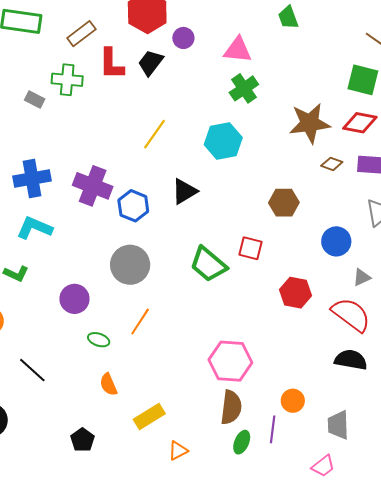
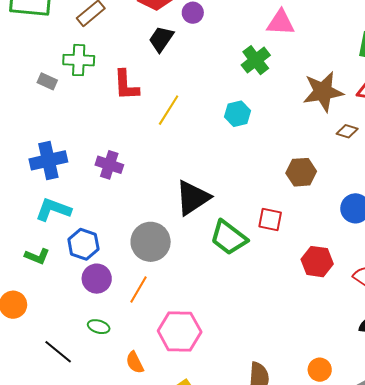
pink triangle: (238, 50) -> (281, 23), moved
red L-shape: (111, 64) -> (126, 85), moved
cyan hexagon: (223, 141) -> (237, 114), size x0.7
purple cross: (93, 186) -> (109, 165), size x0.7
black triangle: (184, 191) -> (193, 198), moved, size x1.4
blue hexagon: (133, 206) -> (83, 244), moved
orange line: (140, 322) -> (138, 290), moved
green ellipse: (99, 340) -> (99, 327), moved
pink hexagon: (230, 361) -> (180, 331), moved

